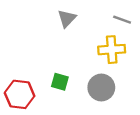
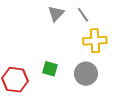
gray line: (122, 20) -> (83, 15), moved, turned 35

